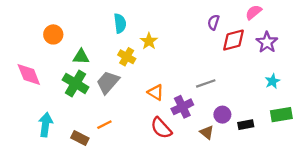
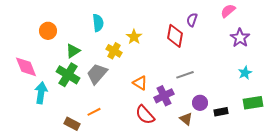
cyan semicircle: (120, 23) -> (98, 23), moved
red diamond: (234, 40) -> (175, 36), moved, turned -65
green triangle: (81, 57) -> (73, 51), turned -35
cyan arrow: (45, 125) -> (41, 93), moved

